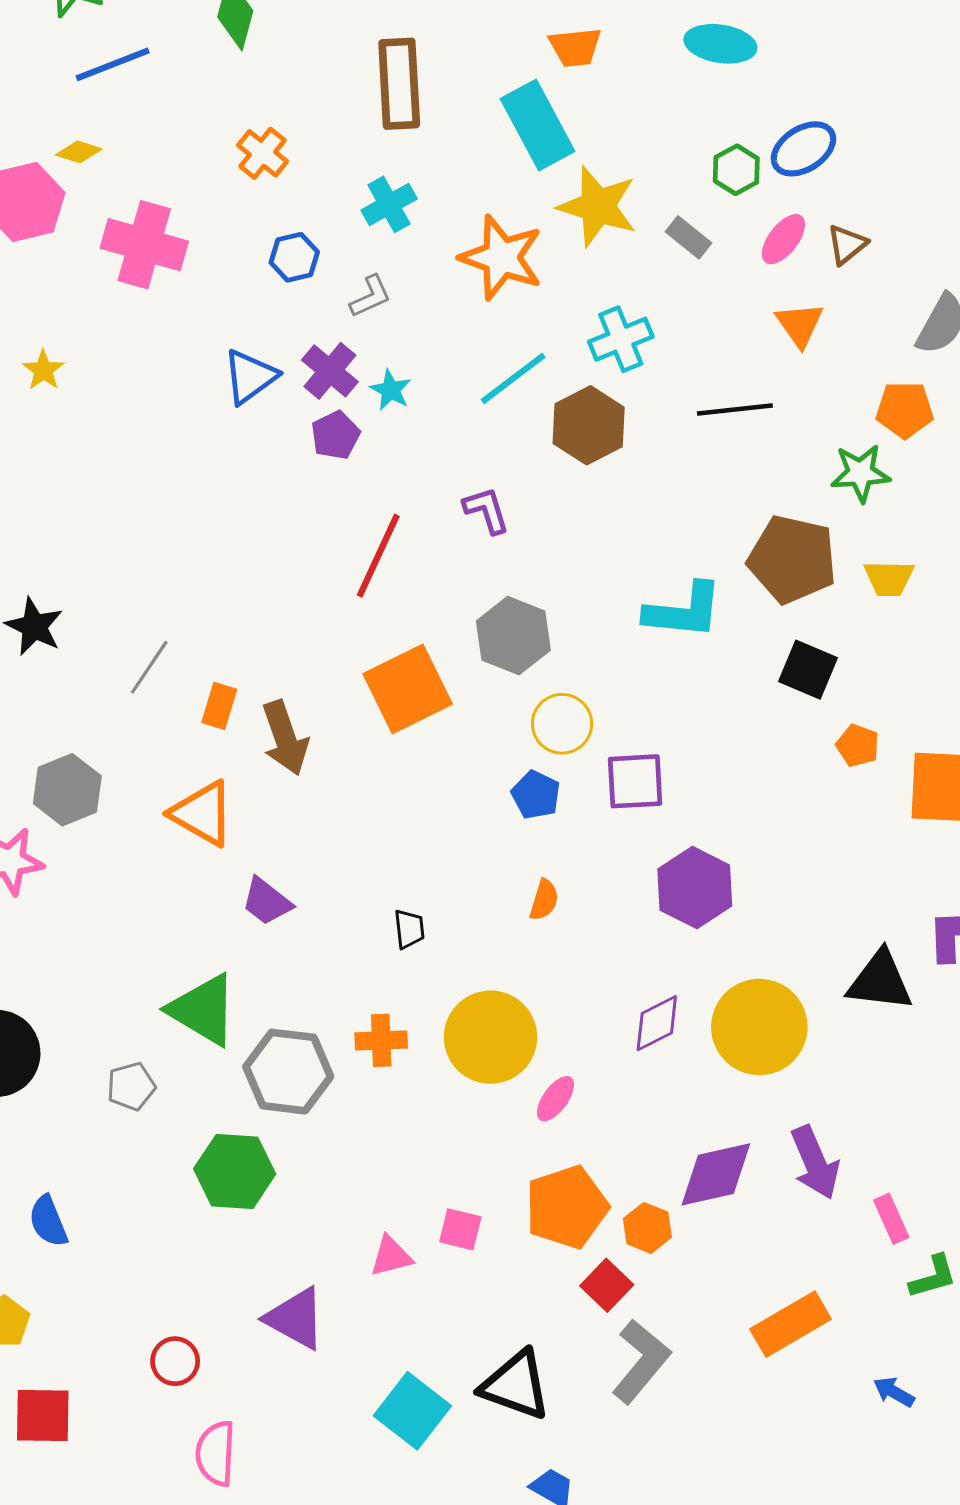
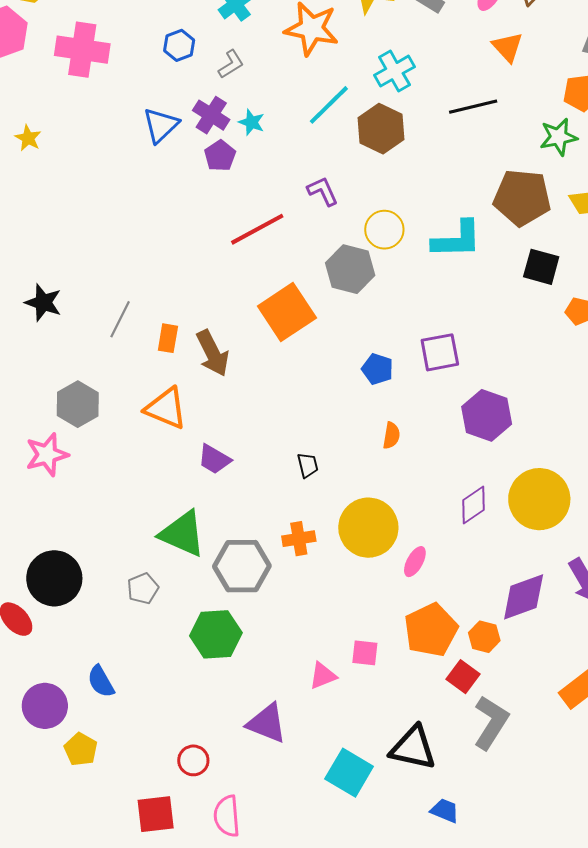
red line: (378, 556) -> (257, 229), turned 44
yellow circle: (562, 724) -> (384, 230), moved
red square: (43, 1416) -> (156, 814), moved

